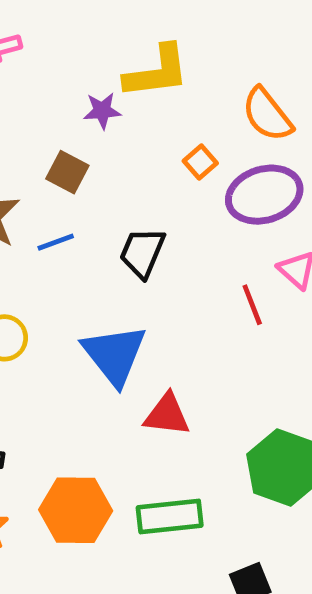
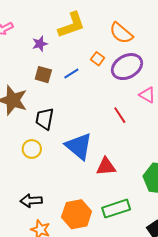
purple star: (102, 111) -> (40, 44), moved
blue line: (56, 242) -> (71, 74), moved
black trapezoid: (142, 253) -> (45, 119), moved
red line: (252, 305) -> (120, 115), moved

